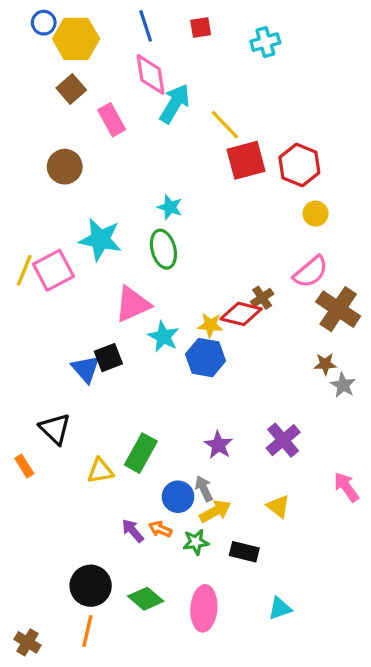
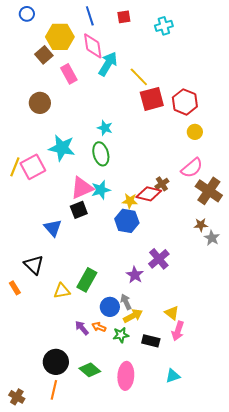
yellow hexagon: (76, 39) -> (60, 37), moved
cyan star: (163, 337) -> (101, 190), moved, turned 30
black square: (108, 358) -> (79, 210), moved
purple cross: (283, 440) -> (159, 259), moved
pink arrow: (346, 487) -> (178, 331), moved, turned -126

